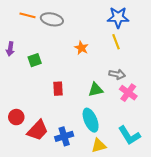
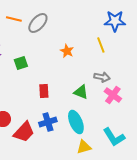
blue star: (118, 17) -> (115, 21), moved
gray ellipse: (52, 19) -> (38, 23), turned -60
green triangle: (96, 90) -> (81, 92), turned 35
blue cross: (64, 136) -> (48, 122), moved

